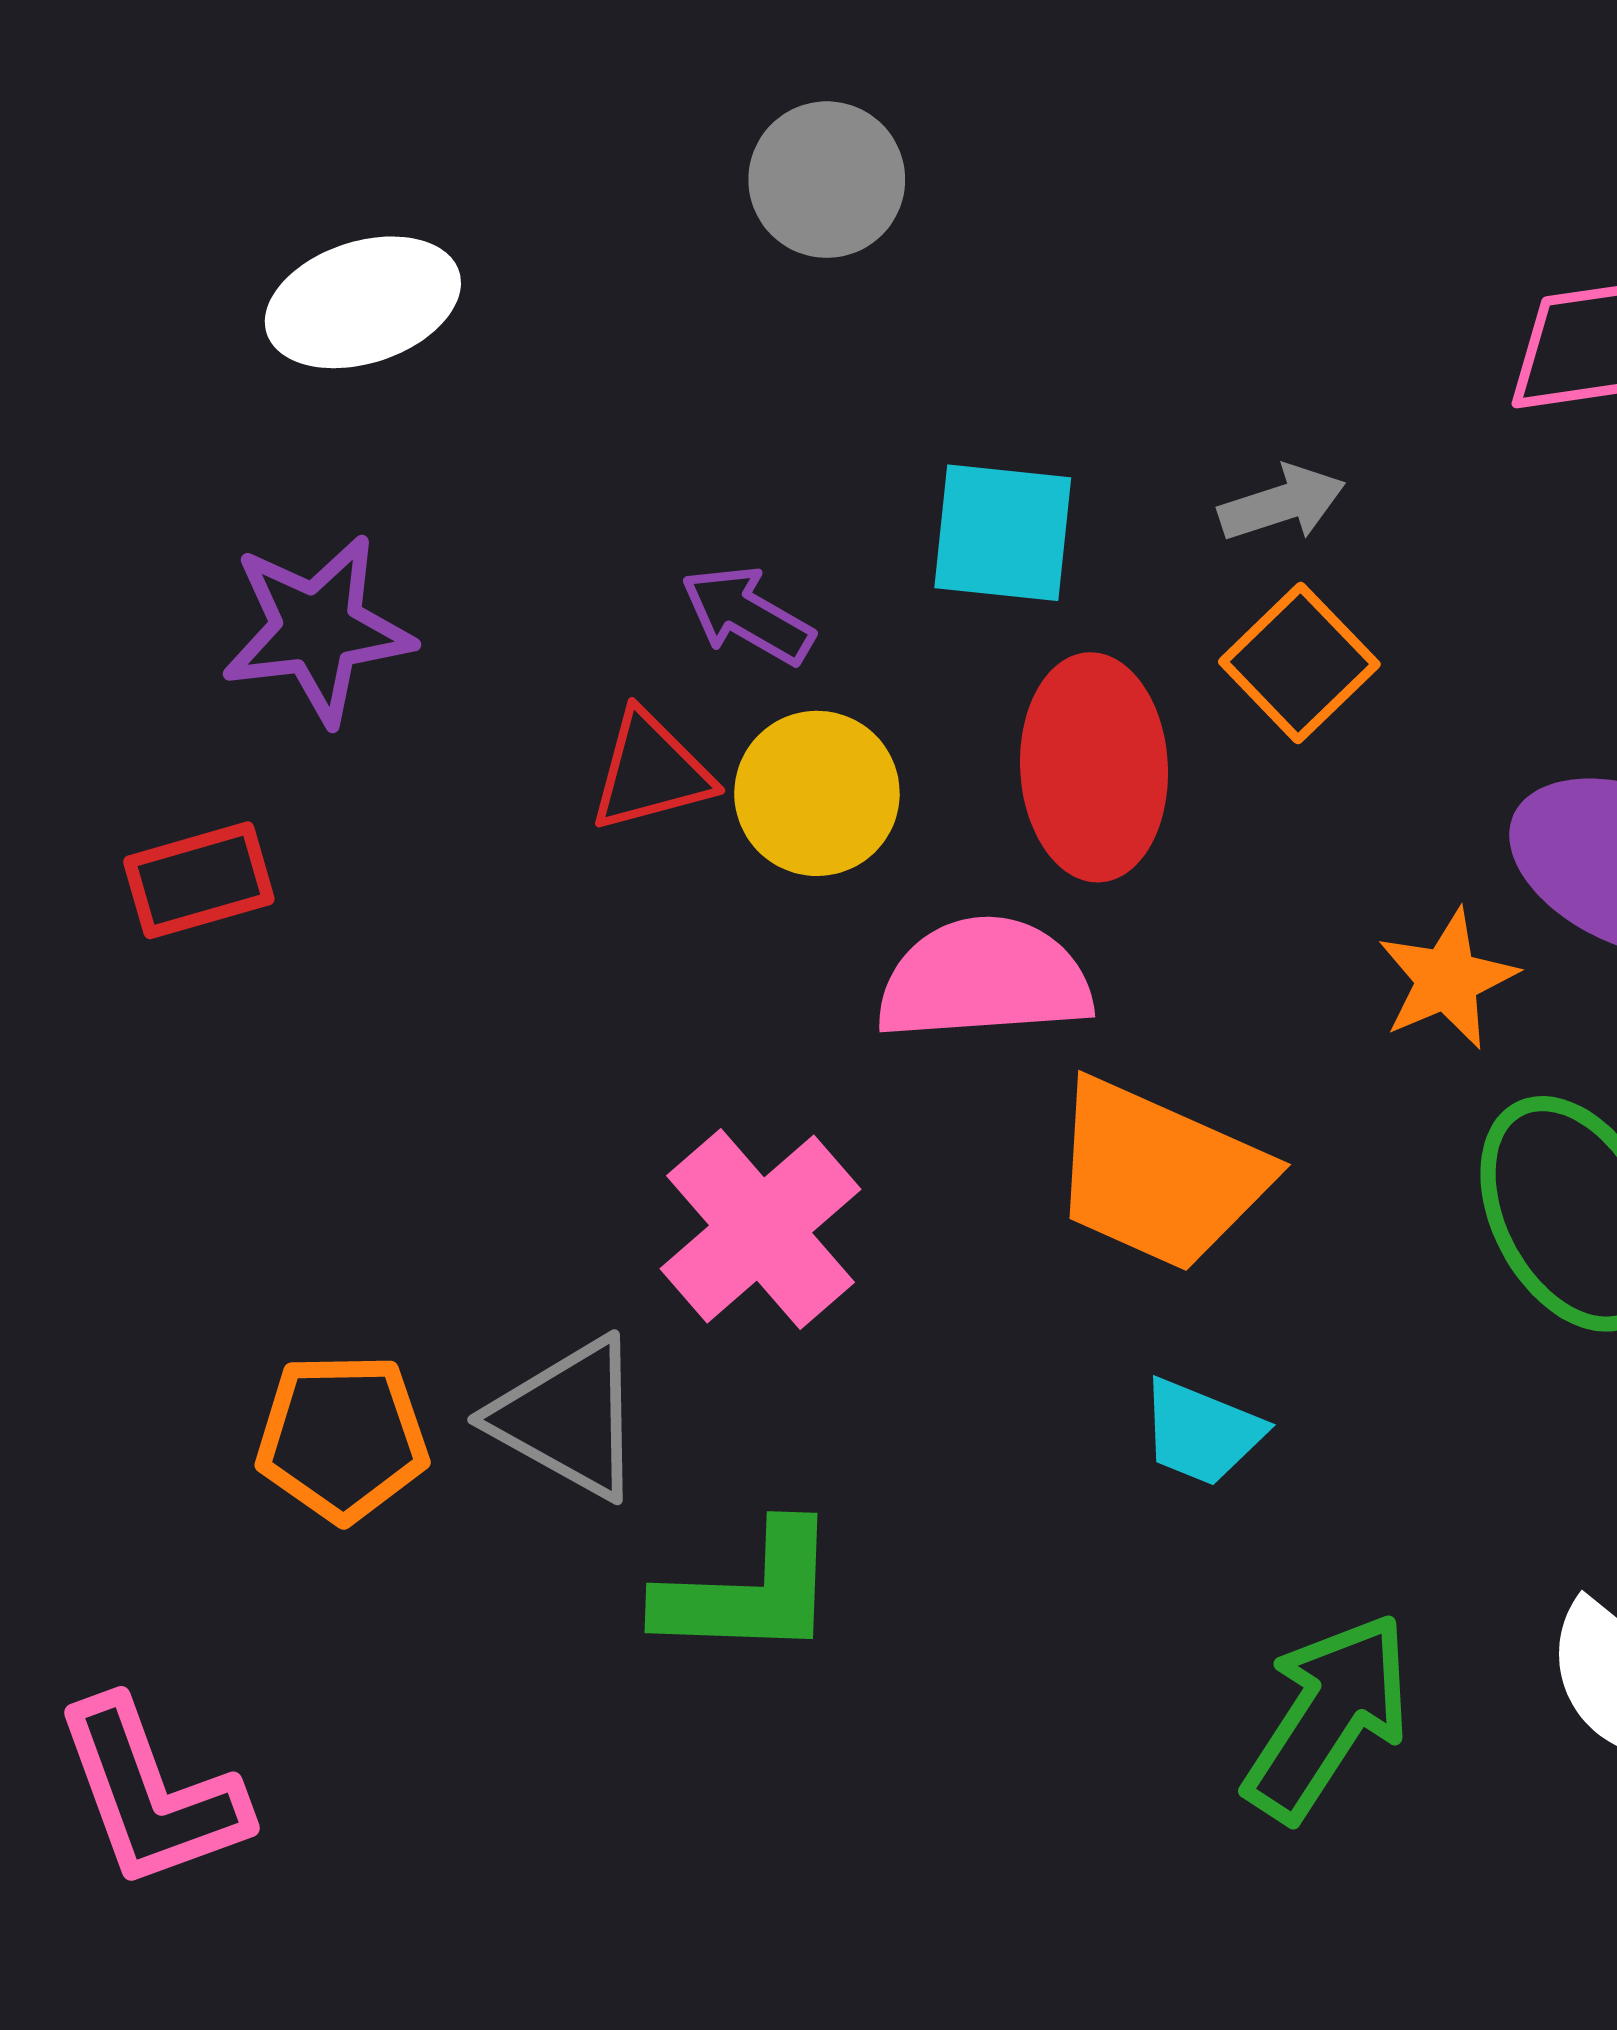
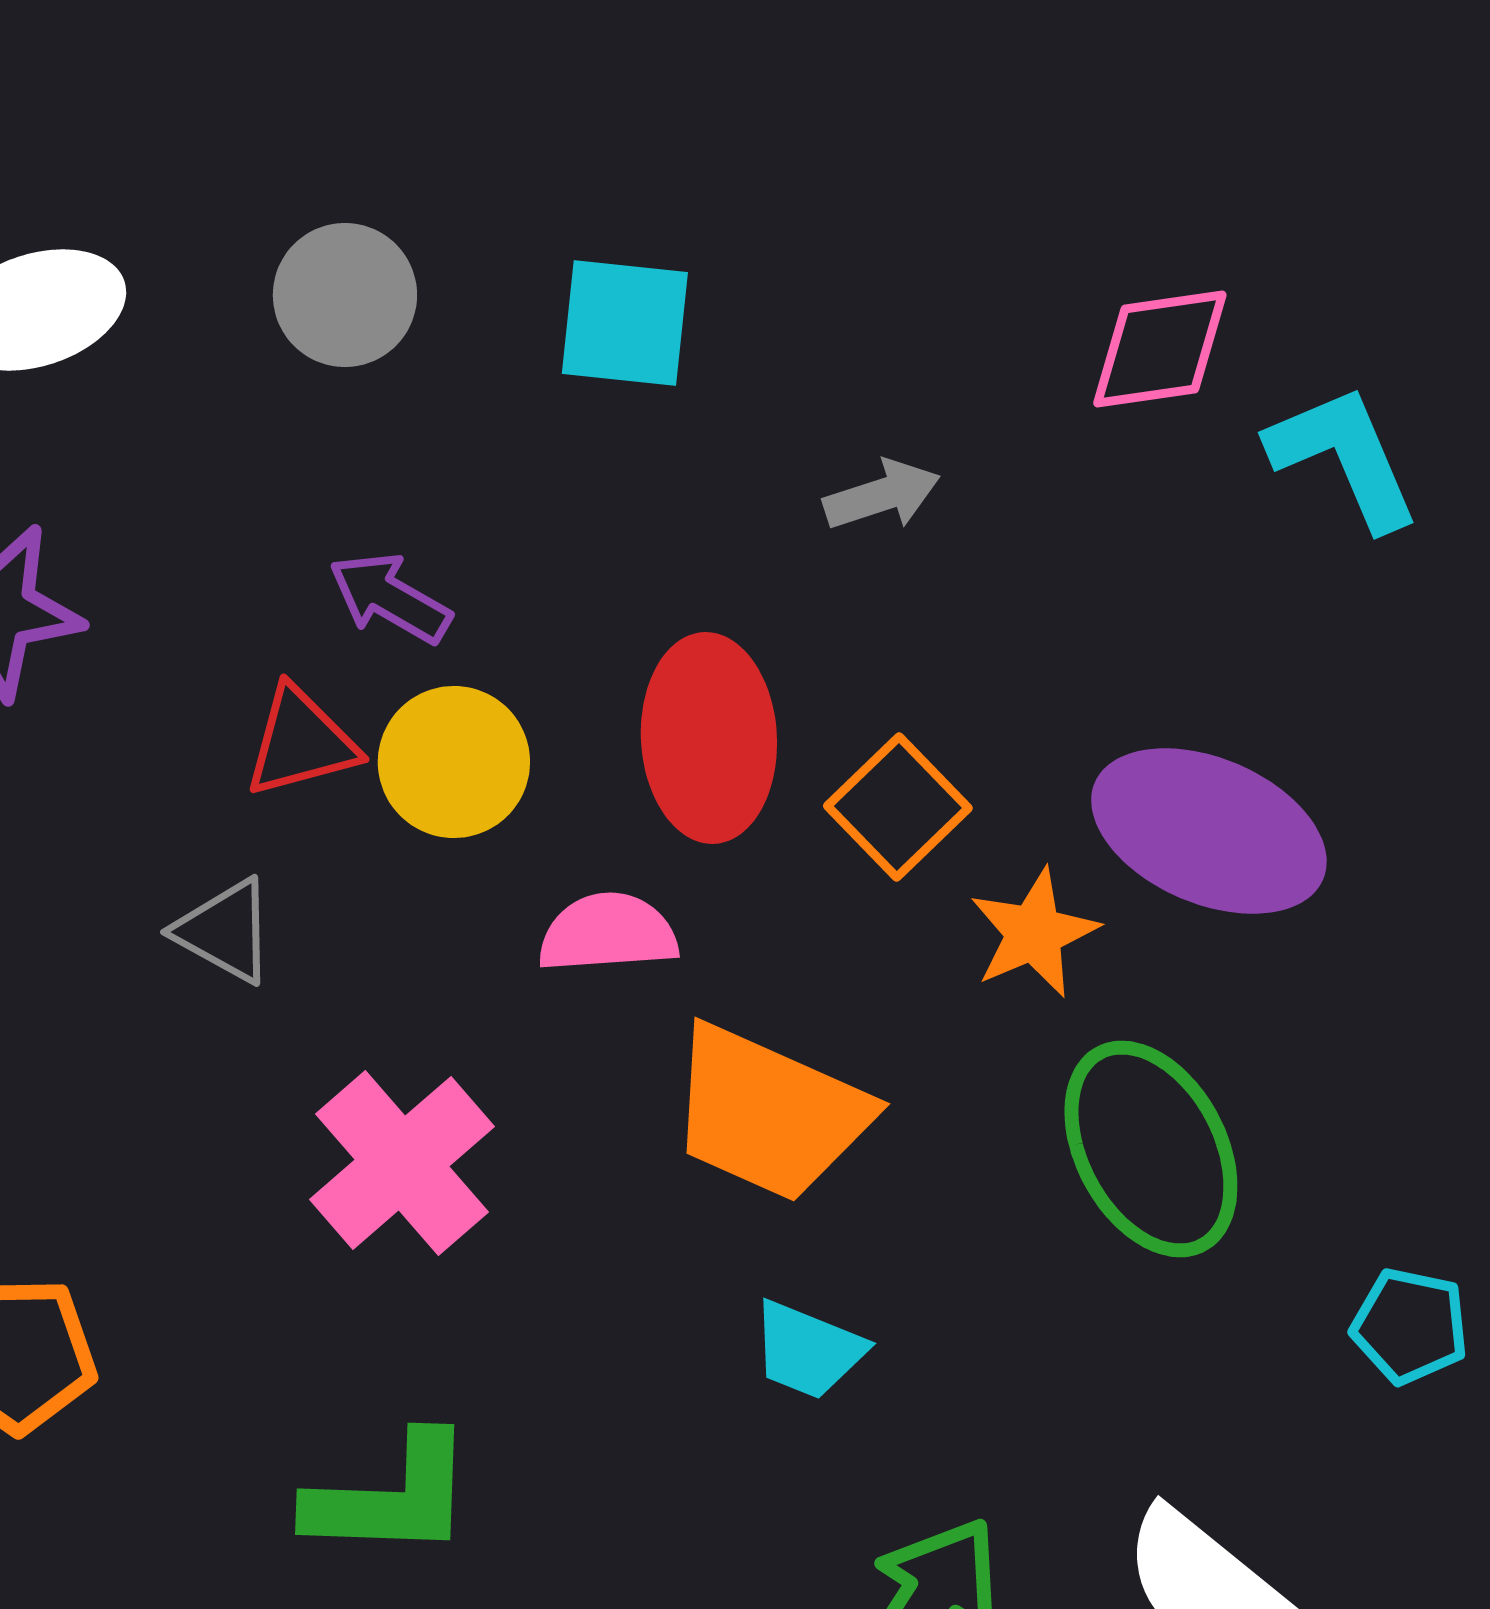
gray circle: (827, 180) -> (345, 295), moved
cyan square: (1003, 533) -> (625, 323), moved
orange square: (1299, 663) -> (898, 807), moved
pink semicircle: (984, 979) -> (608, 933), size x0.7
gray triangle: (568, 1418) -> (225, 931), moved, size x0.7

